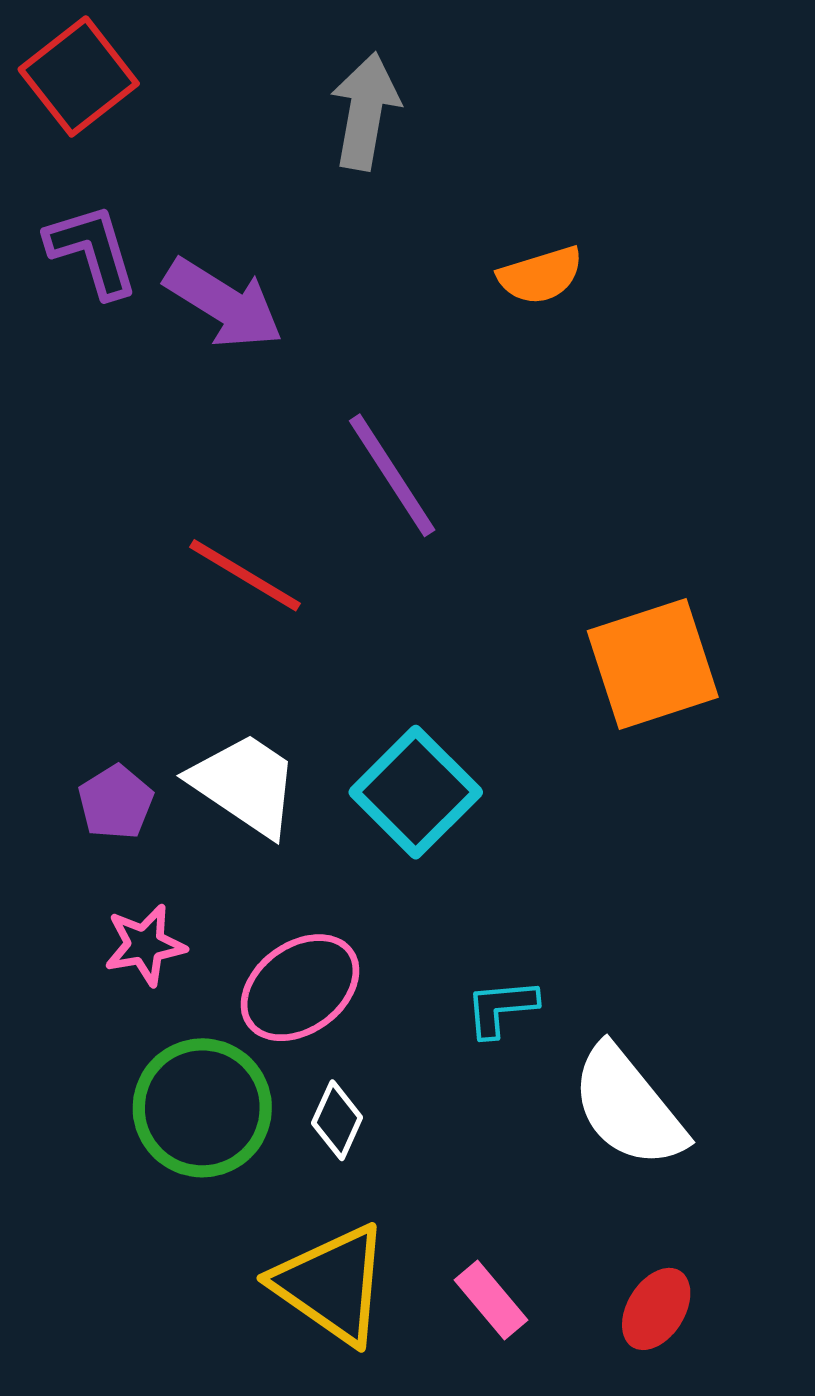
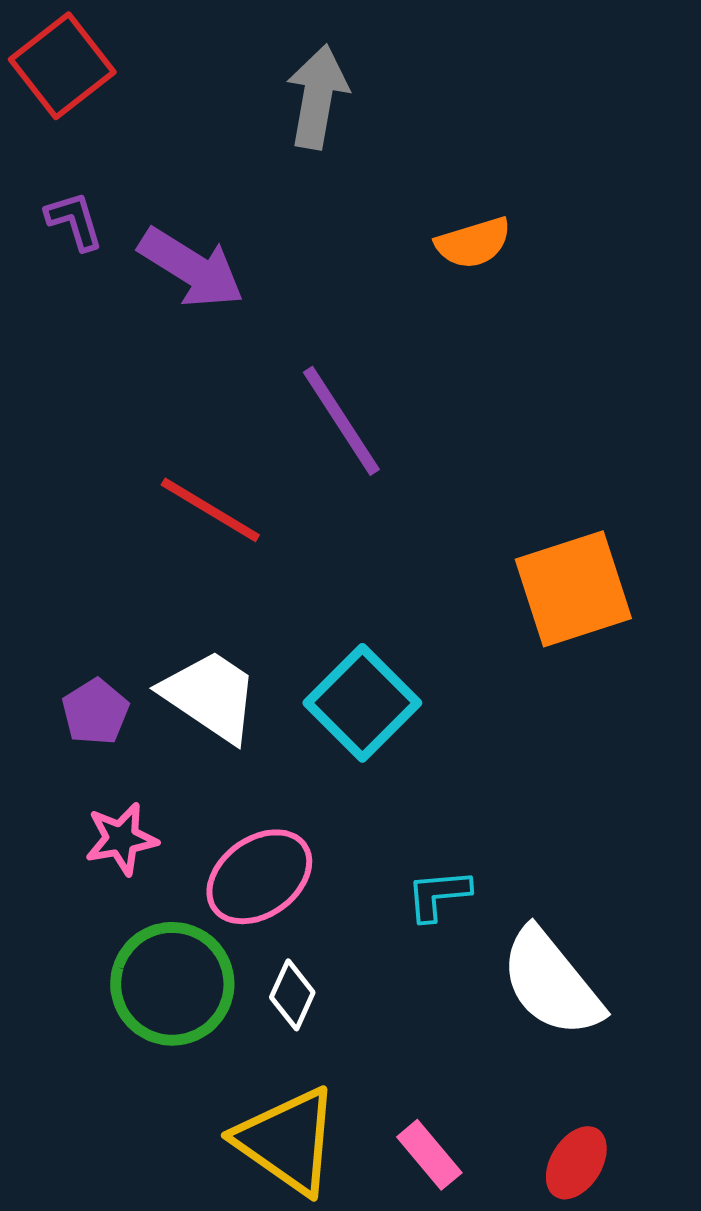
purple L-shape: (92, 251) -> (74, 221), size x0.7

